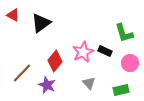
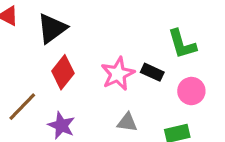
red diamond: (55, 61) -> (63, 72), moved
gray triangle: (89, 83) -> (127, 122), turned -40

